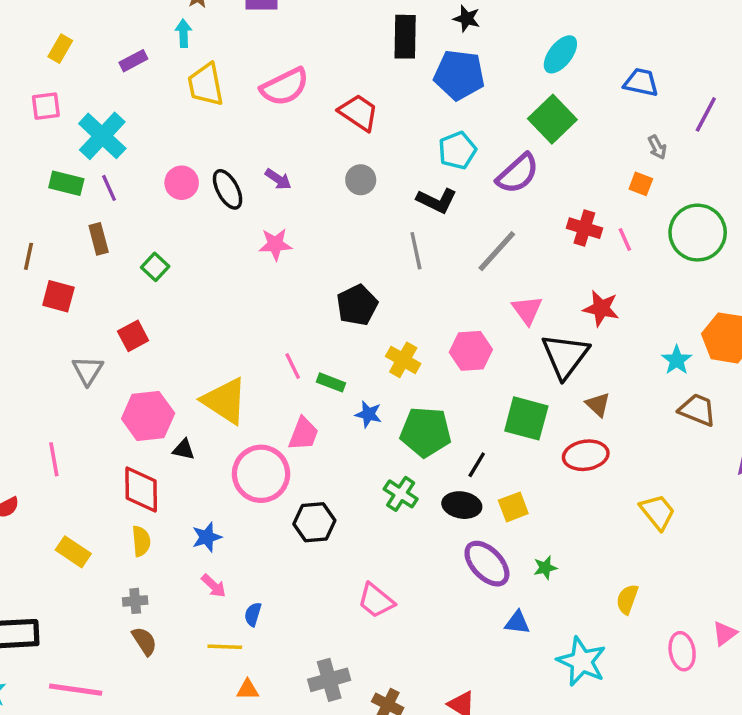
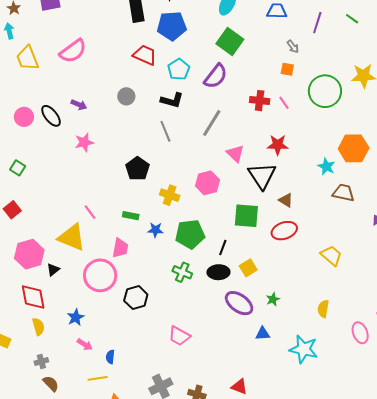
red trapezoid: (359, 113) -> (145, 55), moved
pink line: (293, 366) -> (90, 212), moved
black triangle: (184, 449) -> (53, 270), turned -40

